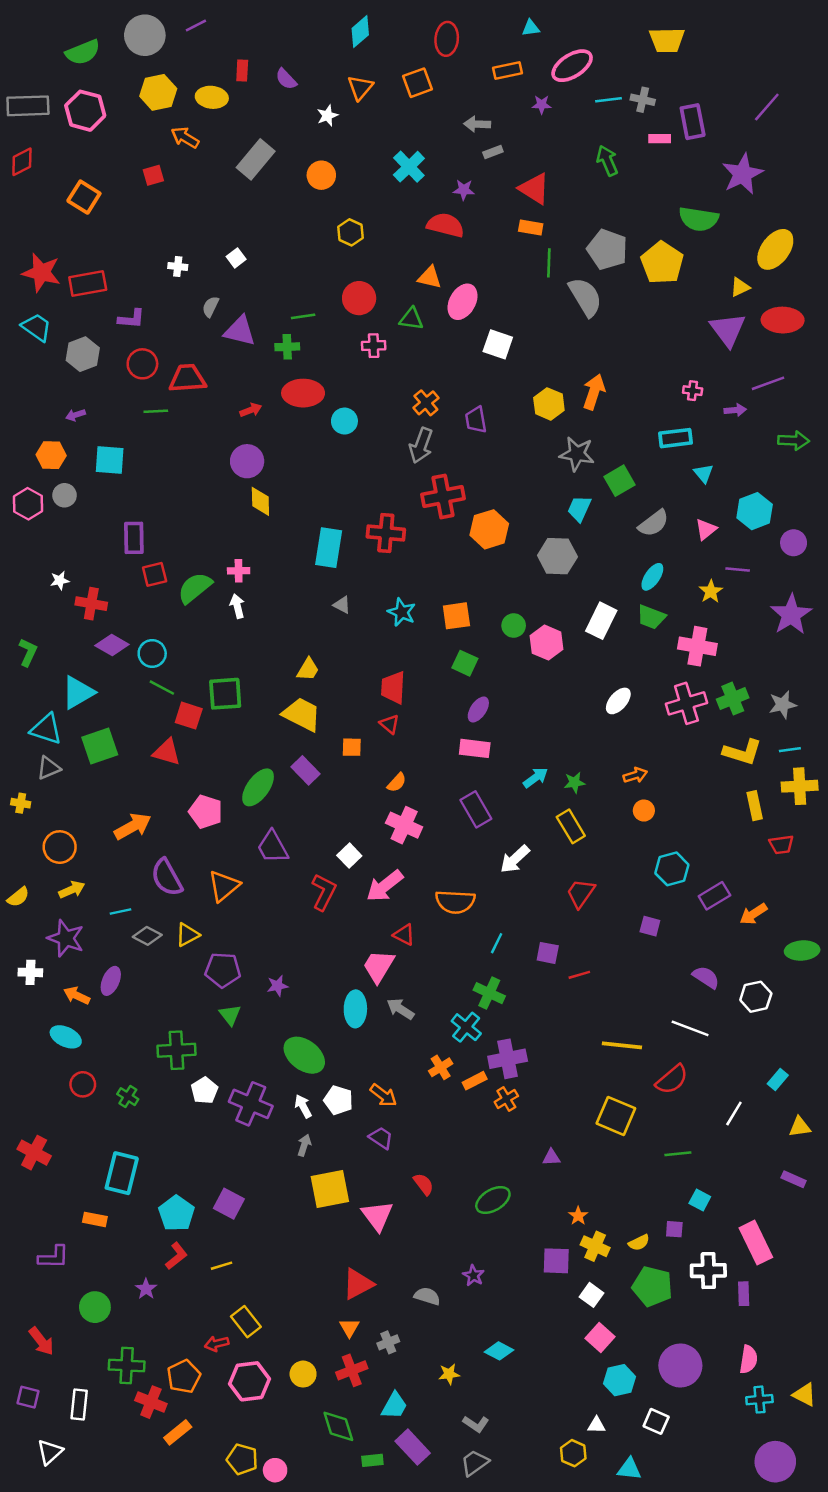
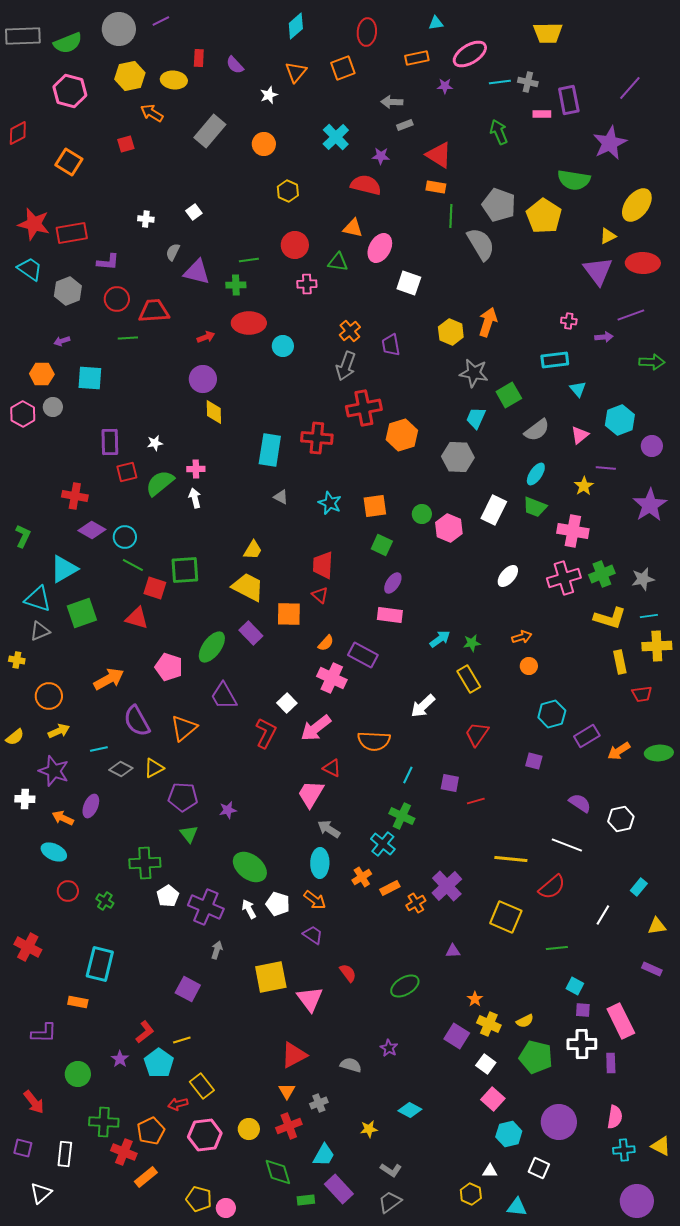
gray rectangle: (28, 106) -> (23, 36), moved
white star: (60, 580) -> (155, 443), moved
orange square: (352, 747) -> (289, 614), size x1.5
purple rectangle: (476, 809) -> (363, 655), moved, turned -32
green ellipse: (802, 950) -> (659, 753), moved
cyan ellipse: (355, 1009) -> (320, 863), moved
purple cross: (508, 1059) -> (447, 886), moved, turned -32
gray arrow: (304, 1145) -> (217, 950), moved
cyan pentagon: (176, 1213) -> (159, 1063), moved
purple square: (674, 1229) -> (583, 1010), moved
purple square: (556, 1261) -> (457, 1036), turned 30

